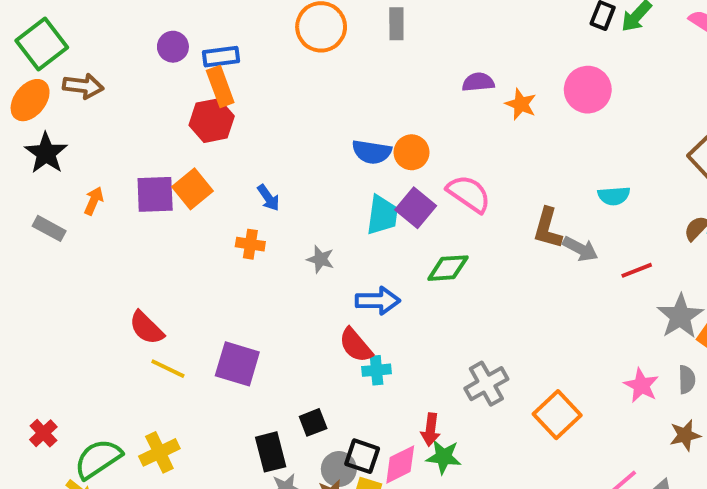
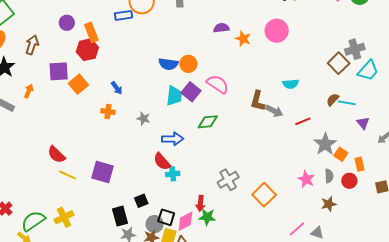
purple circle: (173, 47) -> (67, 23), moved
blue rectangle: (221, 57) -> (123, 15), moved
brown arrow: (83, 86) -> (32, 45), moved, turned -78
purple square: (155, 194) -> (59, 71), moved

